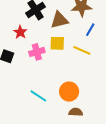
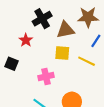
pink cross: (37, 52) -> (46, 77), moved

